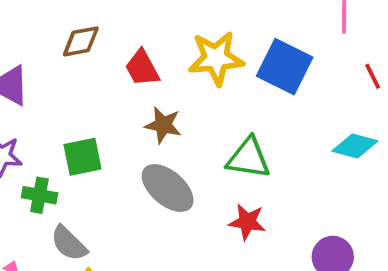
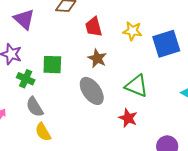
yellow star: (216, 58) -> (132, 31), size x0.7
blue square: (285, 67) -> (166, 44), turned 32

